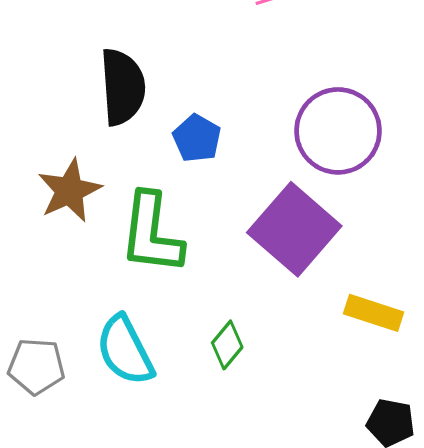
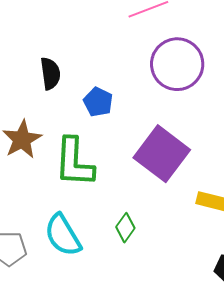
black semicircle: (123, 87) -> (50, 73), size x0.7
purple circle: (338, 131) -> (177, 64), moved

